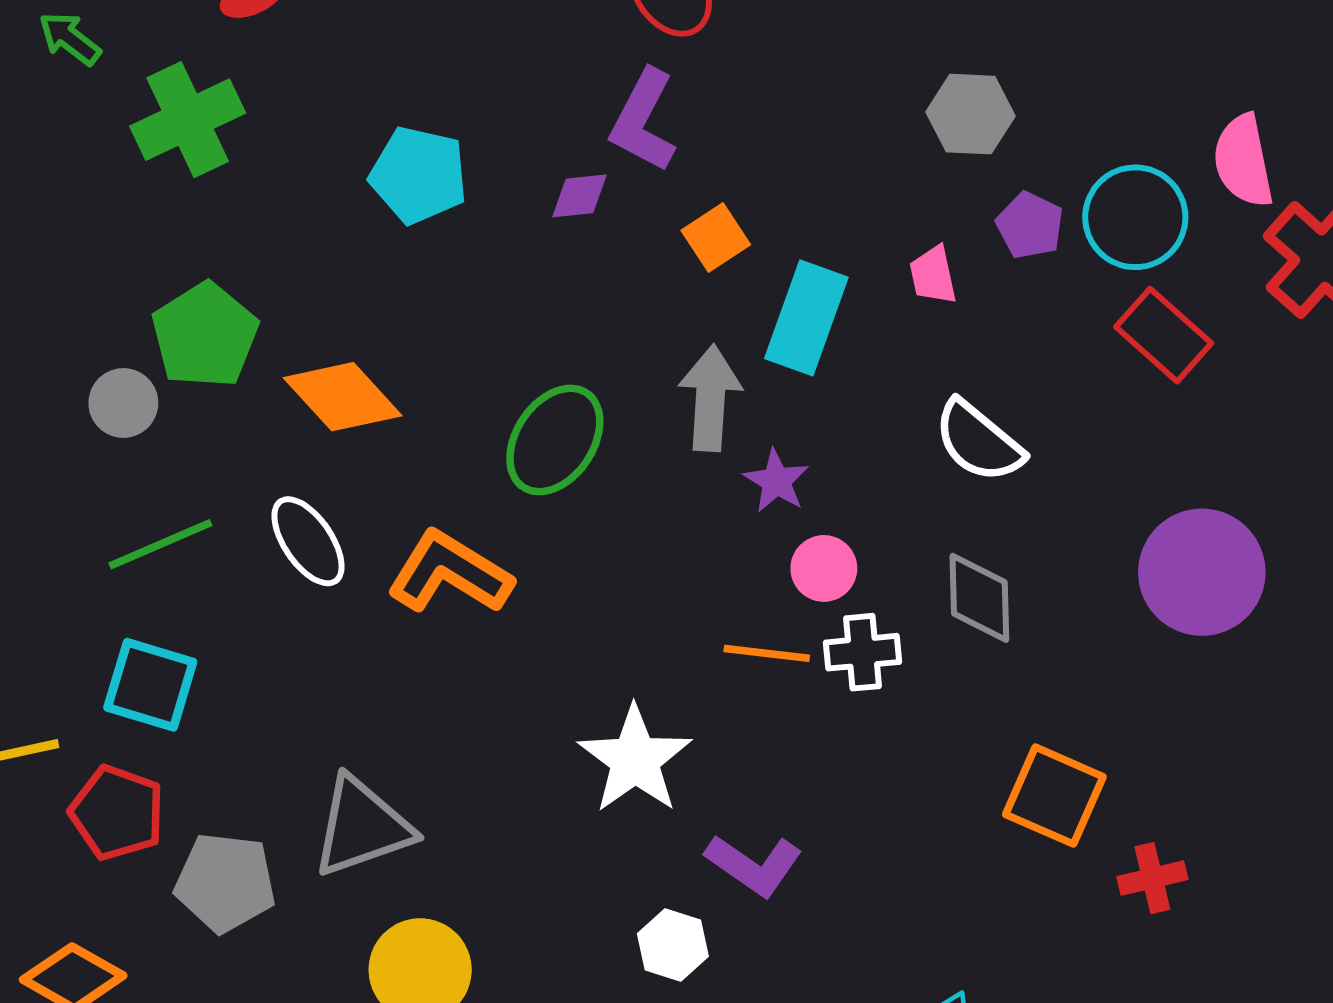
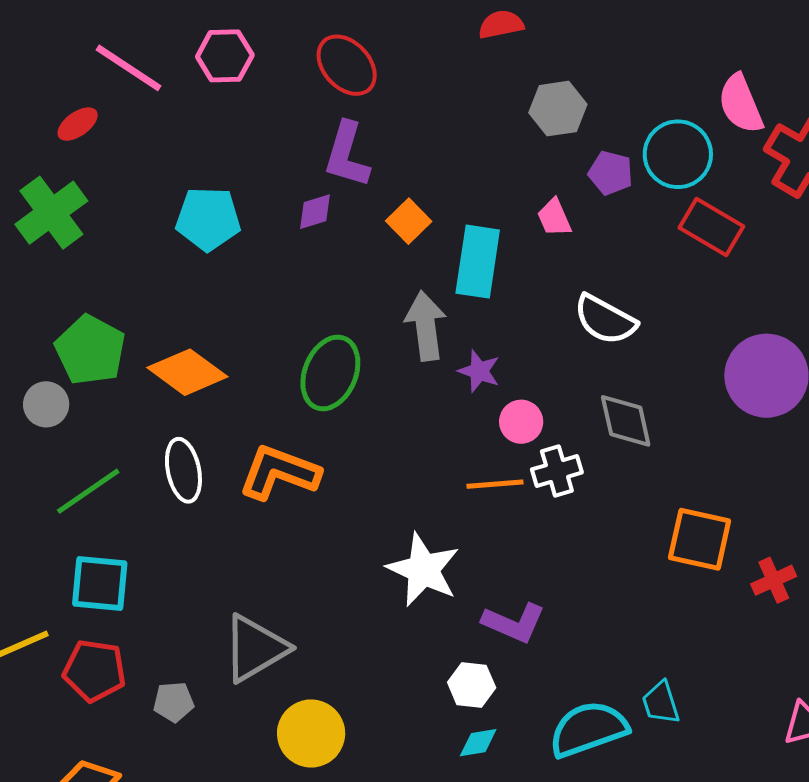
white ellipse: (308, 541) -> (183, 470), turned 34
gray pentagon: (225, 882) -> (174, 702), size x0.6

